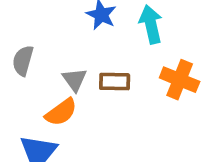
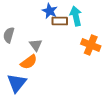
brown rectangle: (115, 82) -> (60, 21), moved

